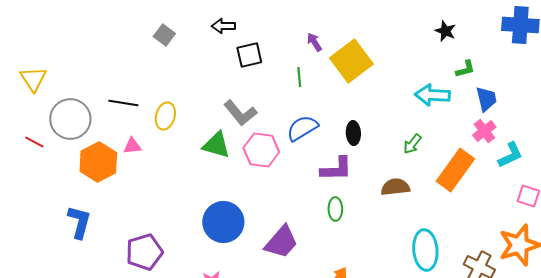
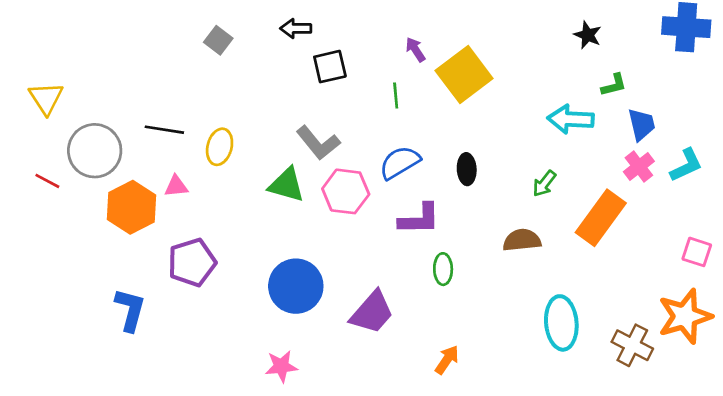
cyan L-shape: (510, 155) -> (686, 165), moved
purple L-shape: (336, 169) -> (419, 219), moved
blue L-shape: (79, 222) -> (130, 310), moved
purple pentagon: (144, 252) -> (192, 262), moved

